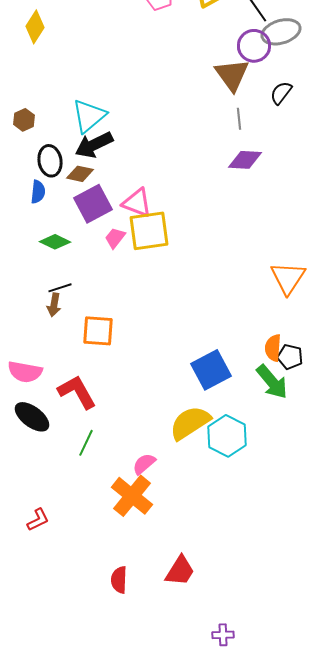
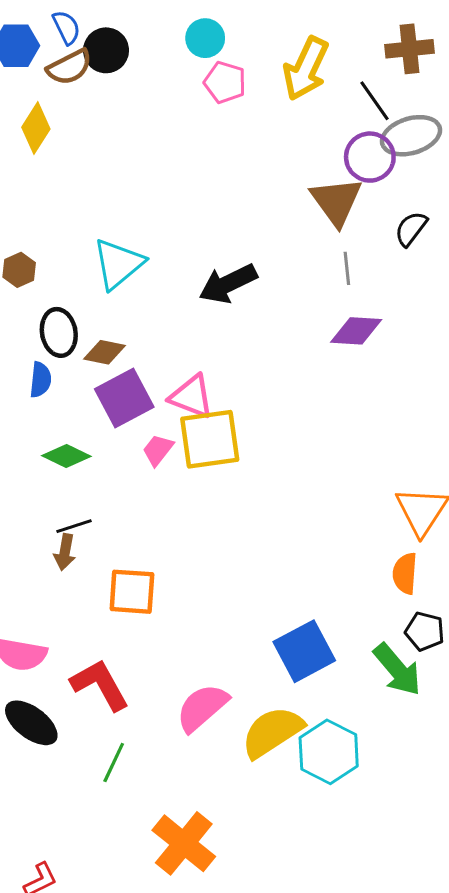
black arrow: (94, 145) -> (228, 284), moved
orange semicircle: (273, 348) -> (405, 573), moved
pink semicircle: (144, 464) -> (202, 708), moved, size x1.5

